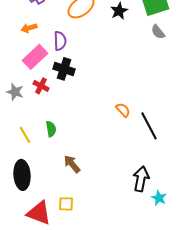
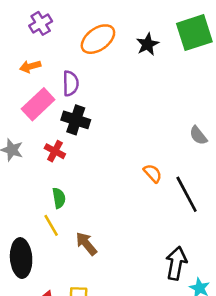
gray semicircle: (158, 32) -> (198, 136), moved
red cross: (41, 86) -> (55, 151), moved
yellow line: (25, 135) -> (51, 225), moved

